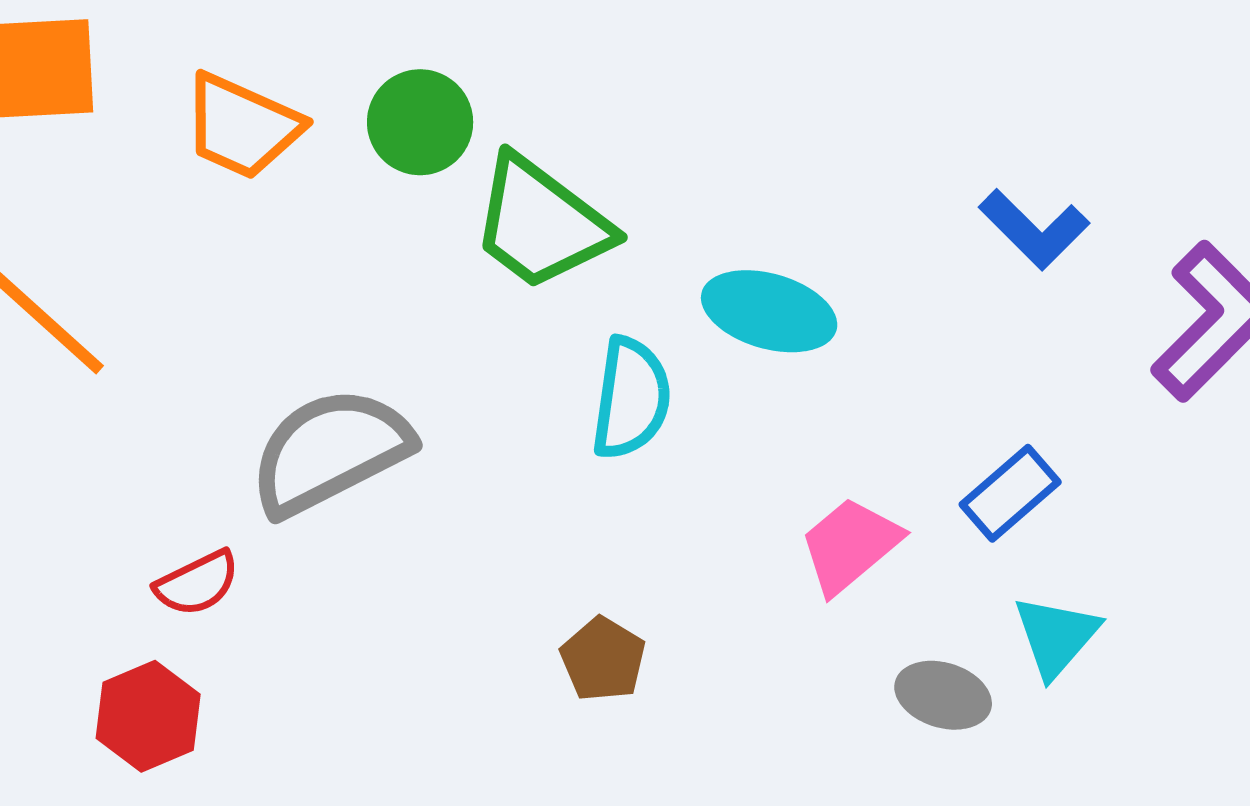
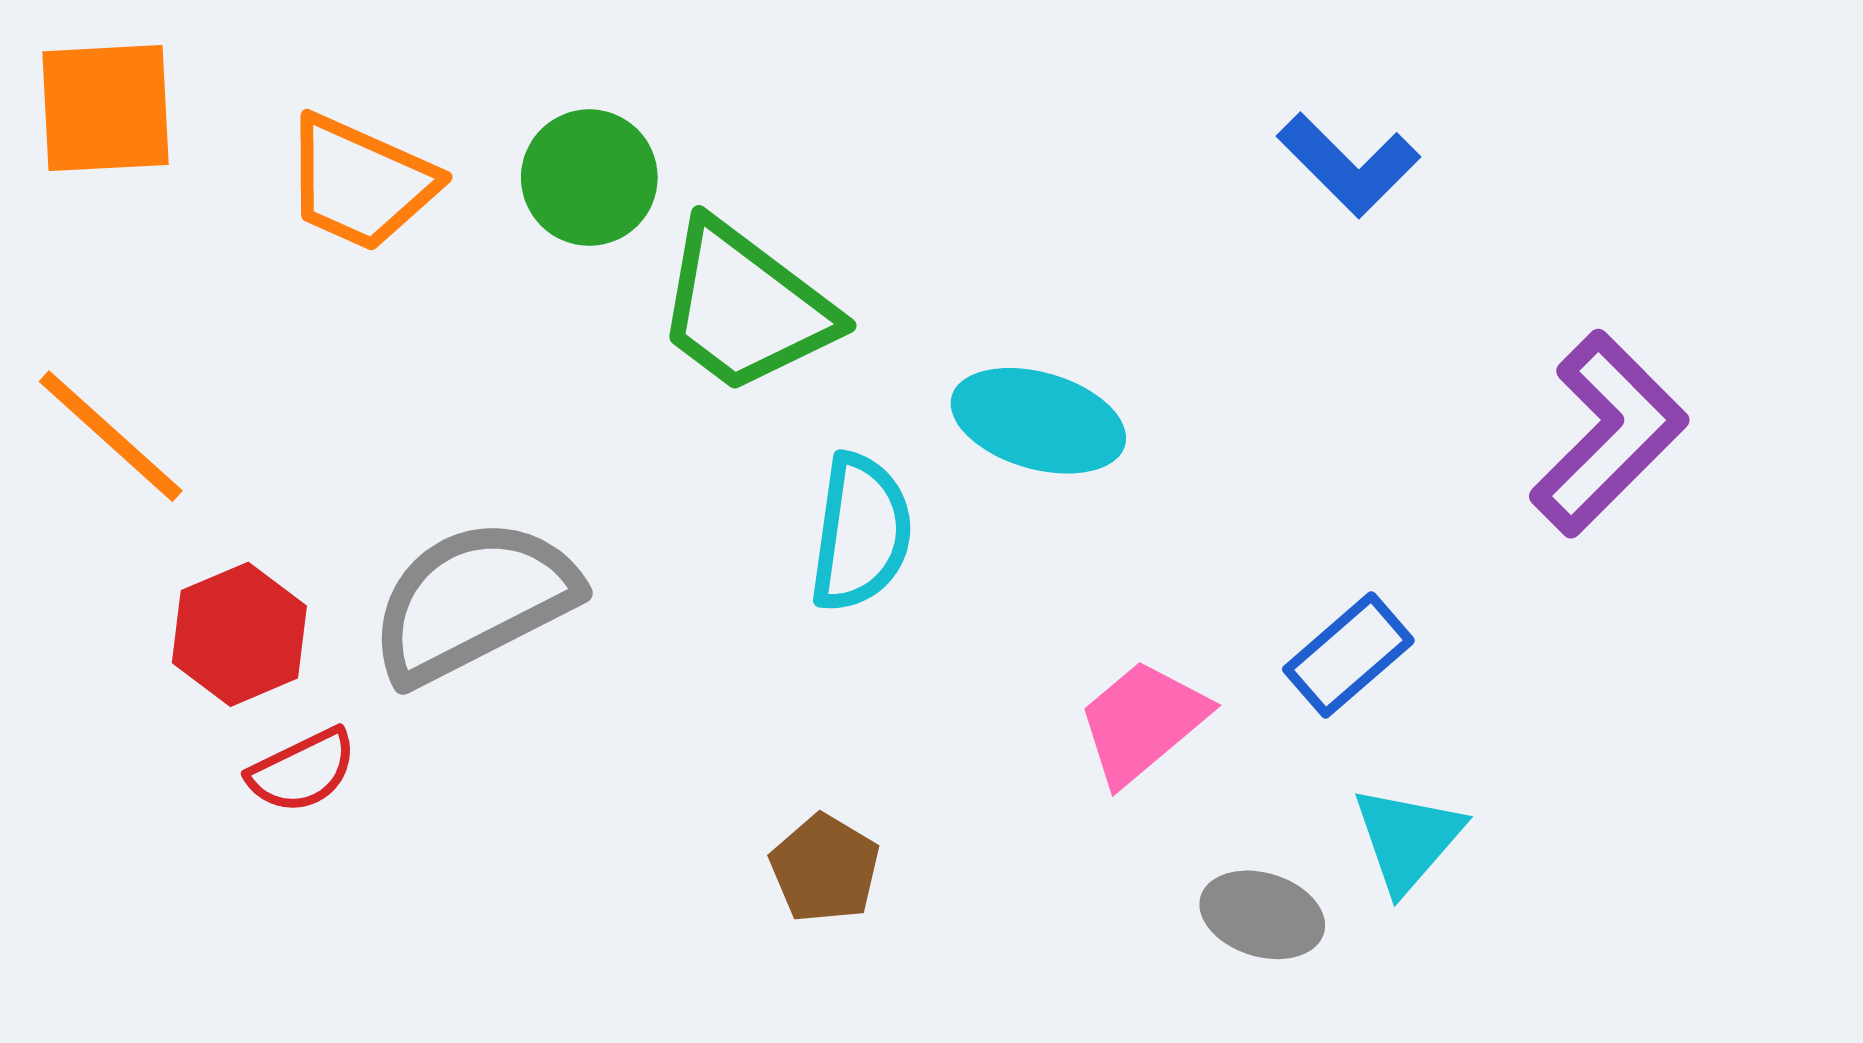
blue L-shape: (1034, 229) -> (1348, 165), moved
red hexagon: (148, 716) -> (239, 634), moved

